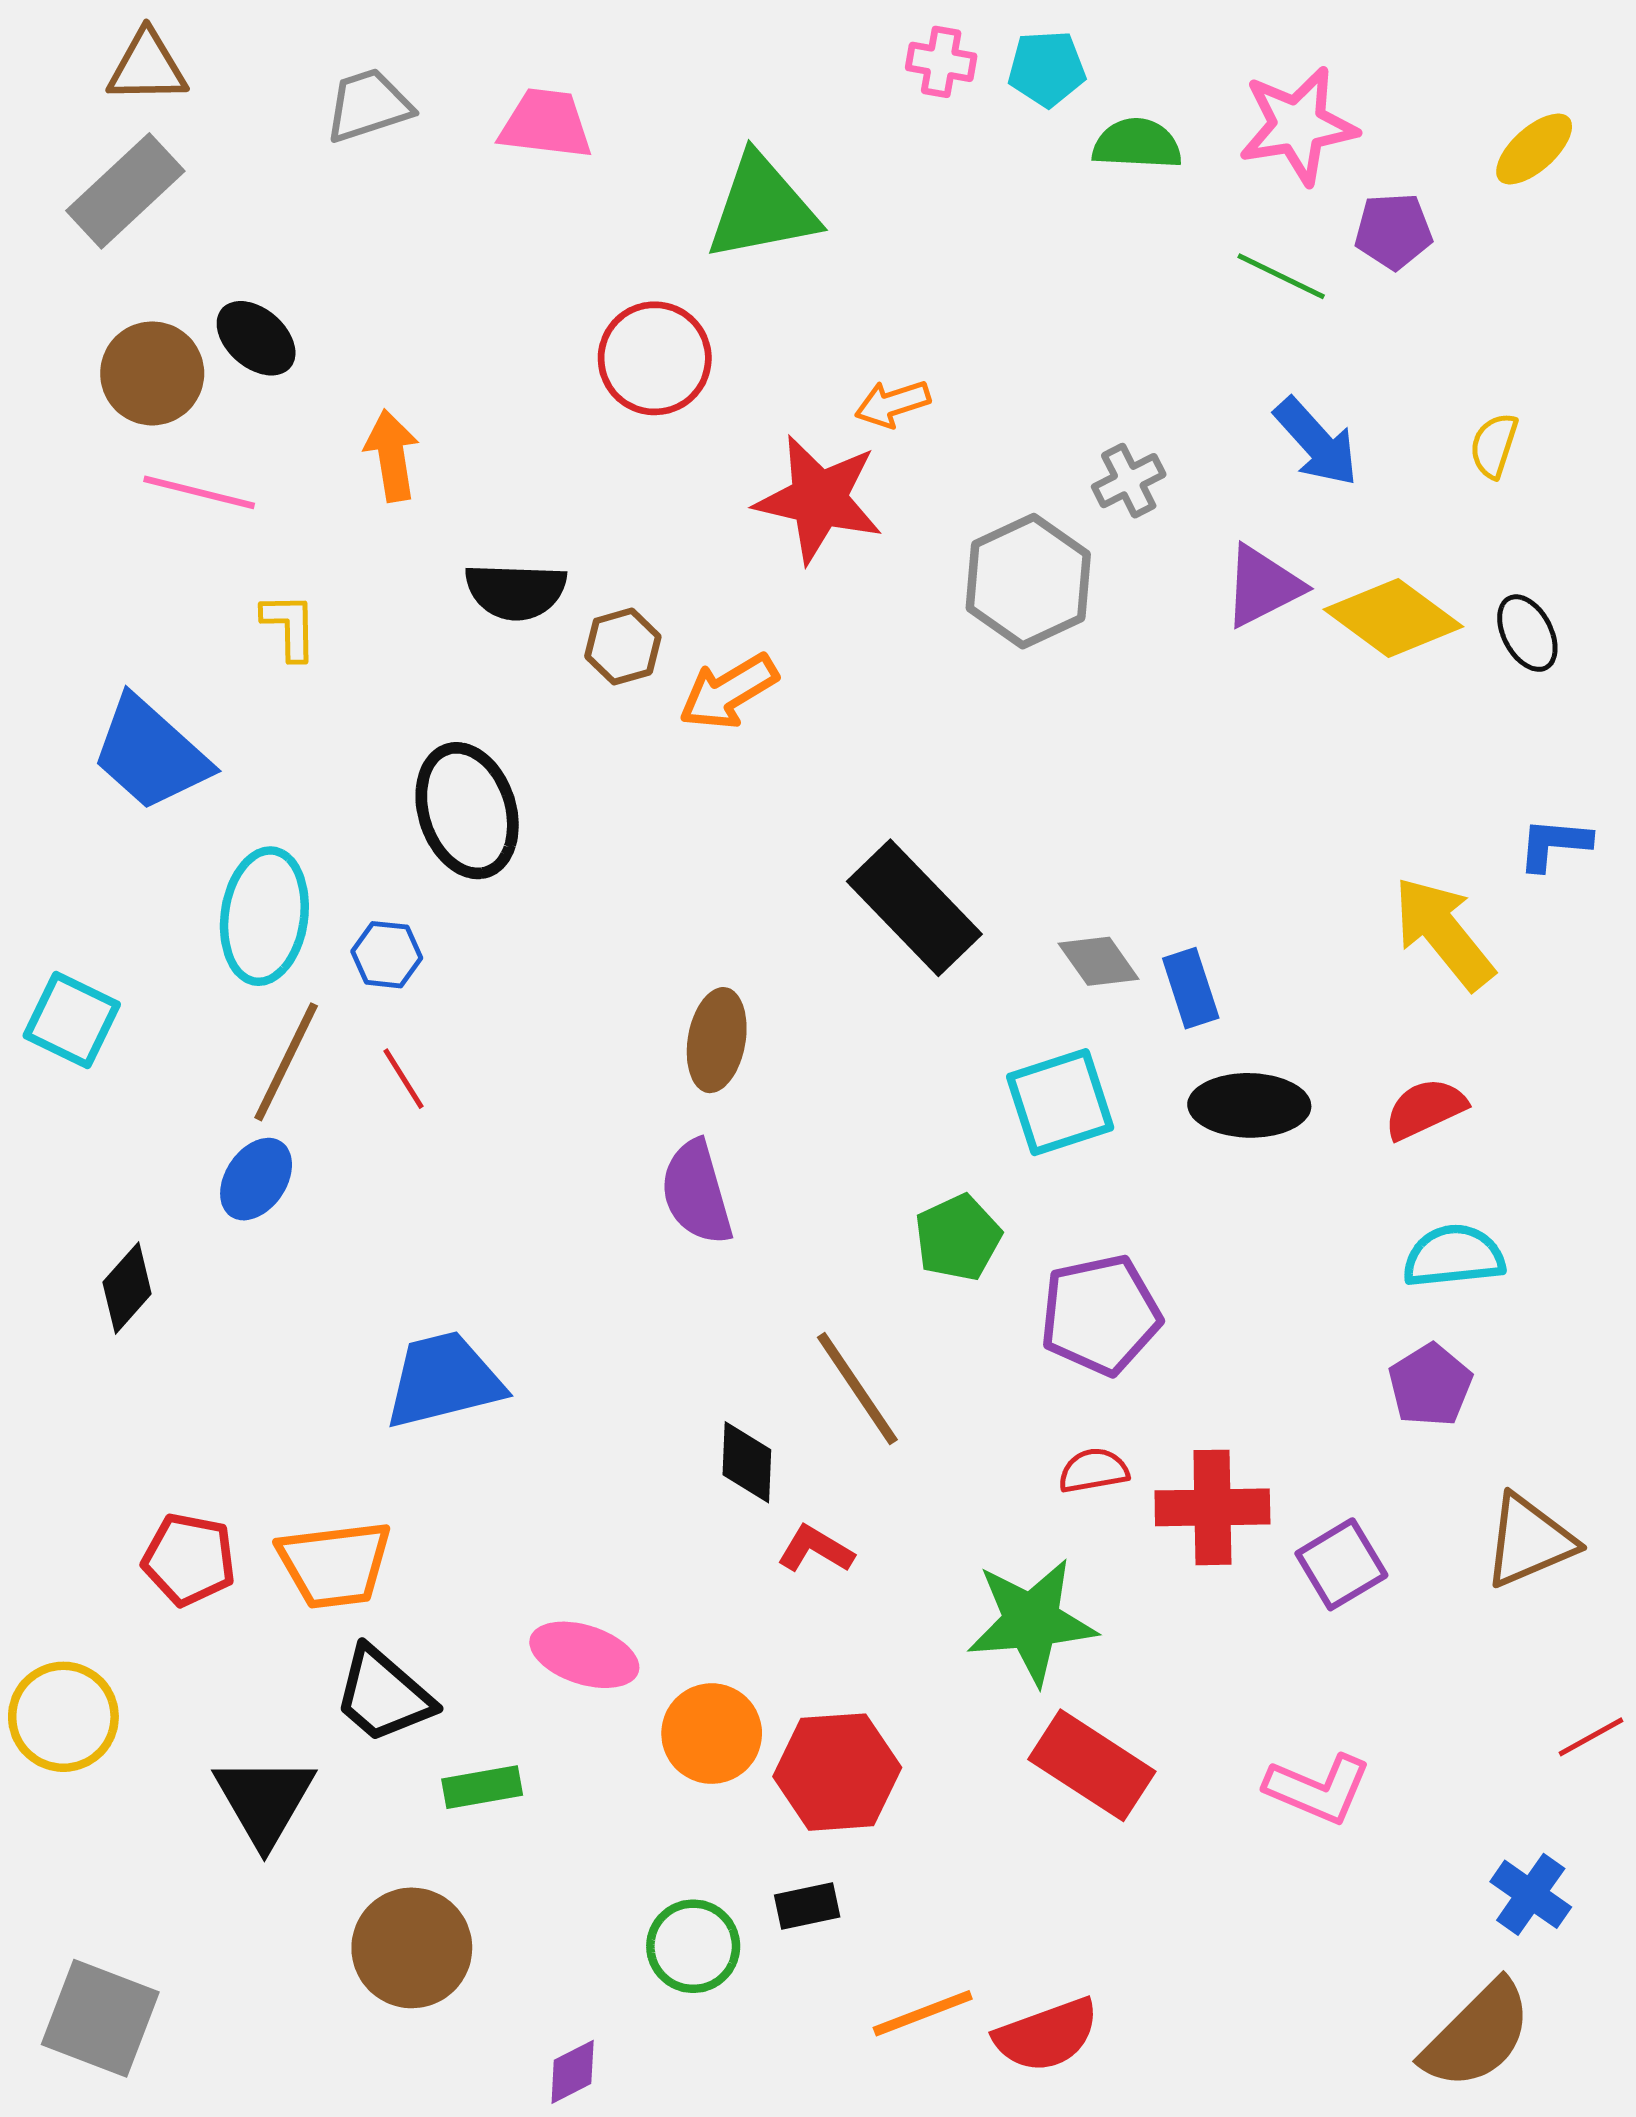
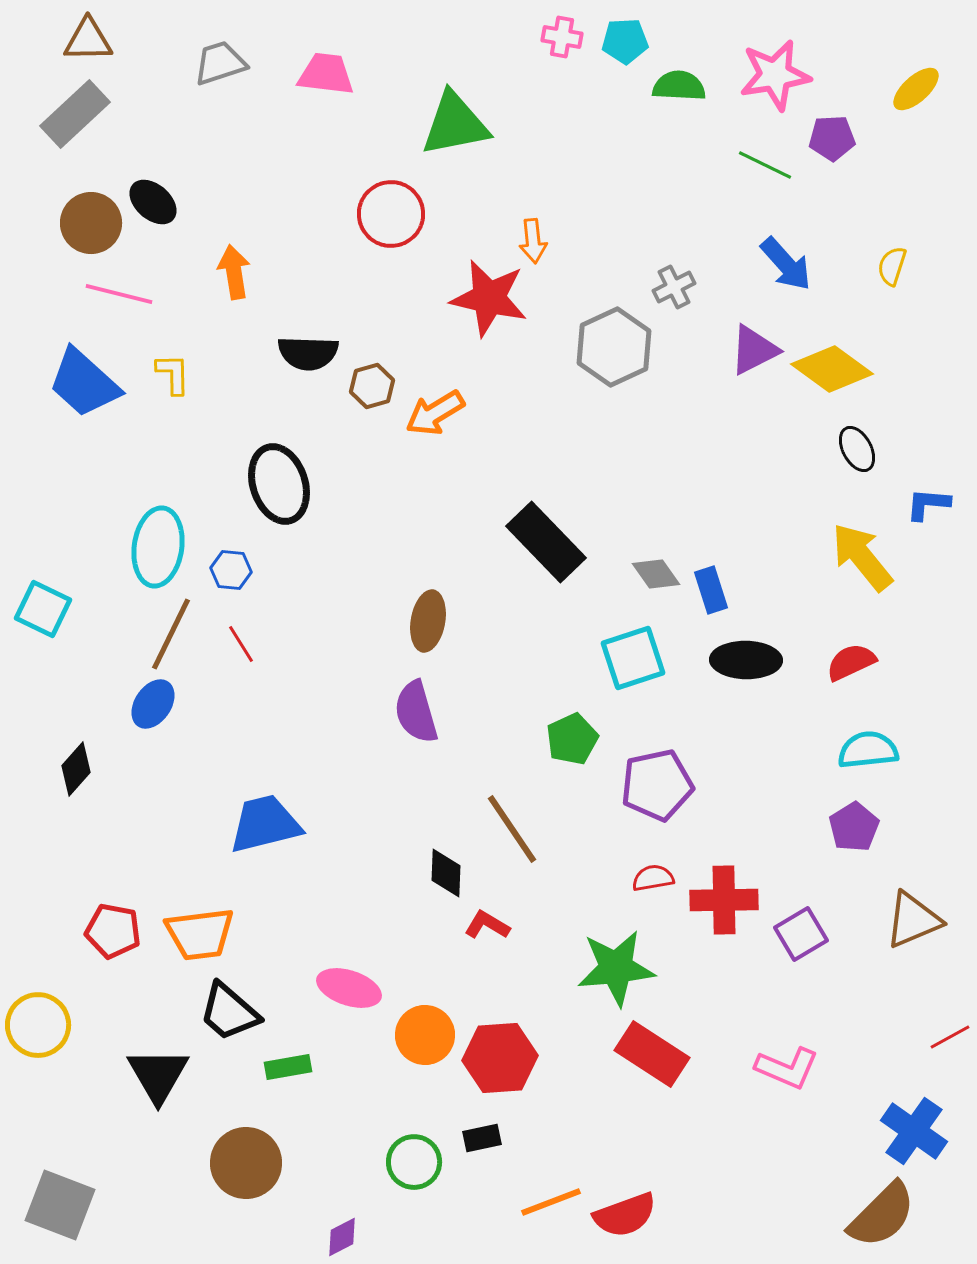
orange arrow: (893, 404) -> (533, 241), turned -78
black ellipse: (1527, 633) -> (857, 449), moved
blue trapezoid: (151, 754) -> (84, 383), moved
blue cross: (1531, 1894) -> (914, 1131), size x1.4

